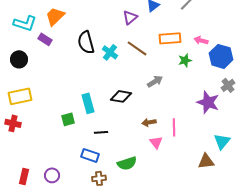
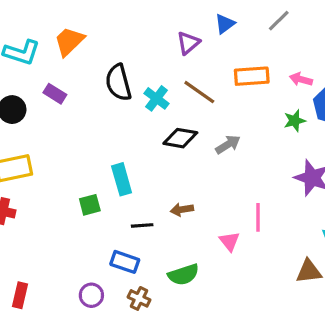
purple rectangle: (45, 39) -> (55, 94), moved
green star: (185, 60) -> (295, 121), moved
black diamond: (121, 96) -> (180, 138), moved
brown arrow: (149, 122) -> (182, 210), moved
purple circle: (52, 175) -> (91, 295), moved
brown cross: (99, 178) -> (139, 298), turned 32

